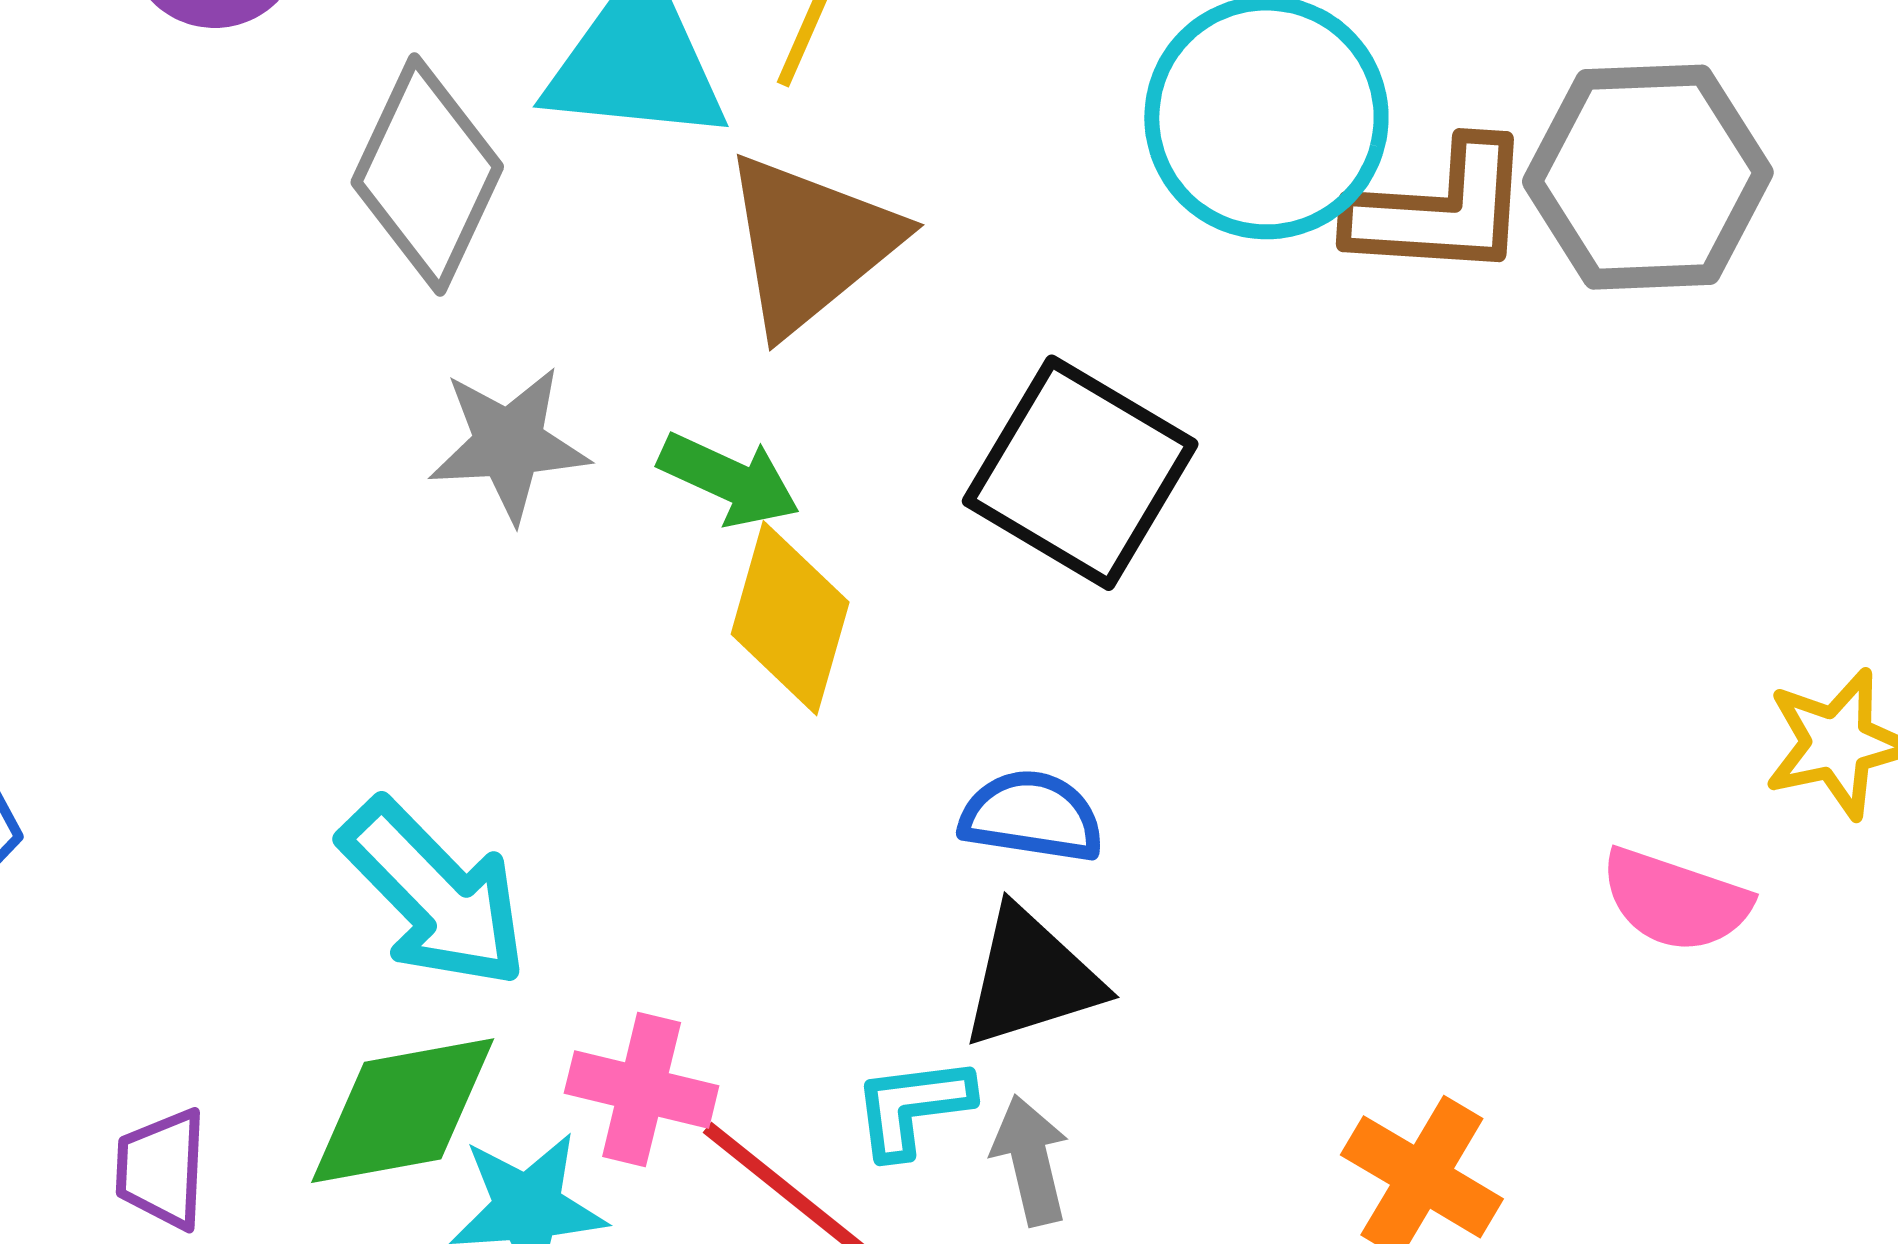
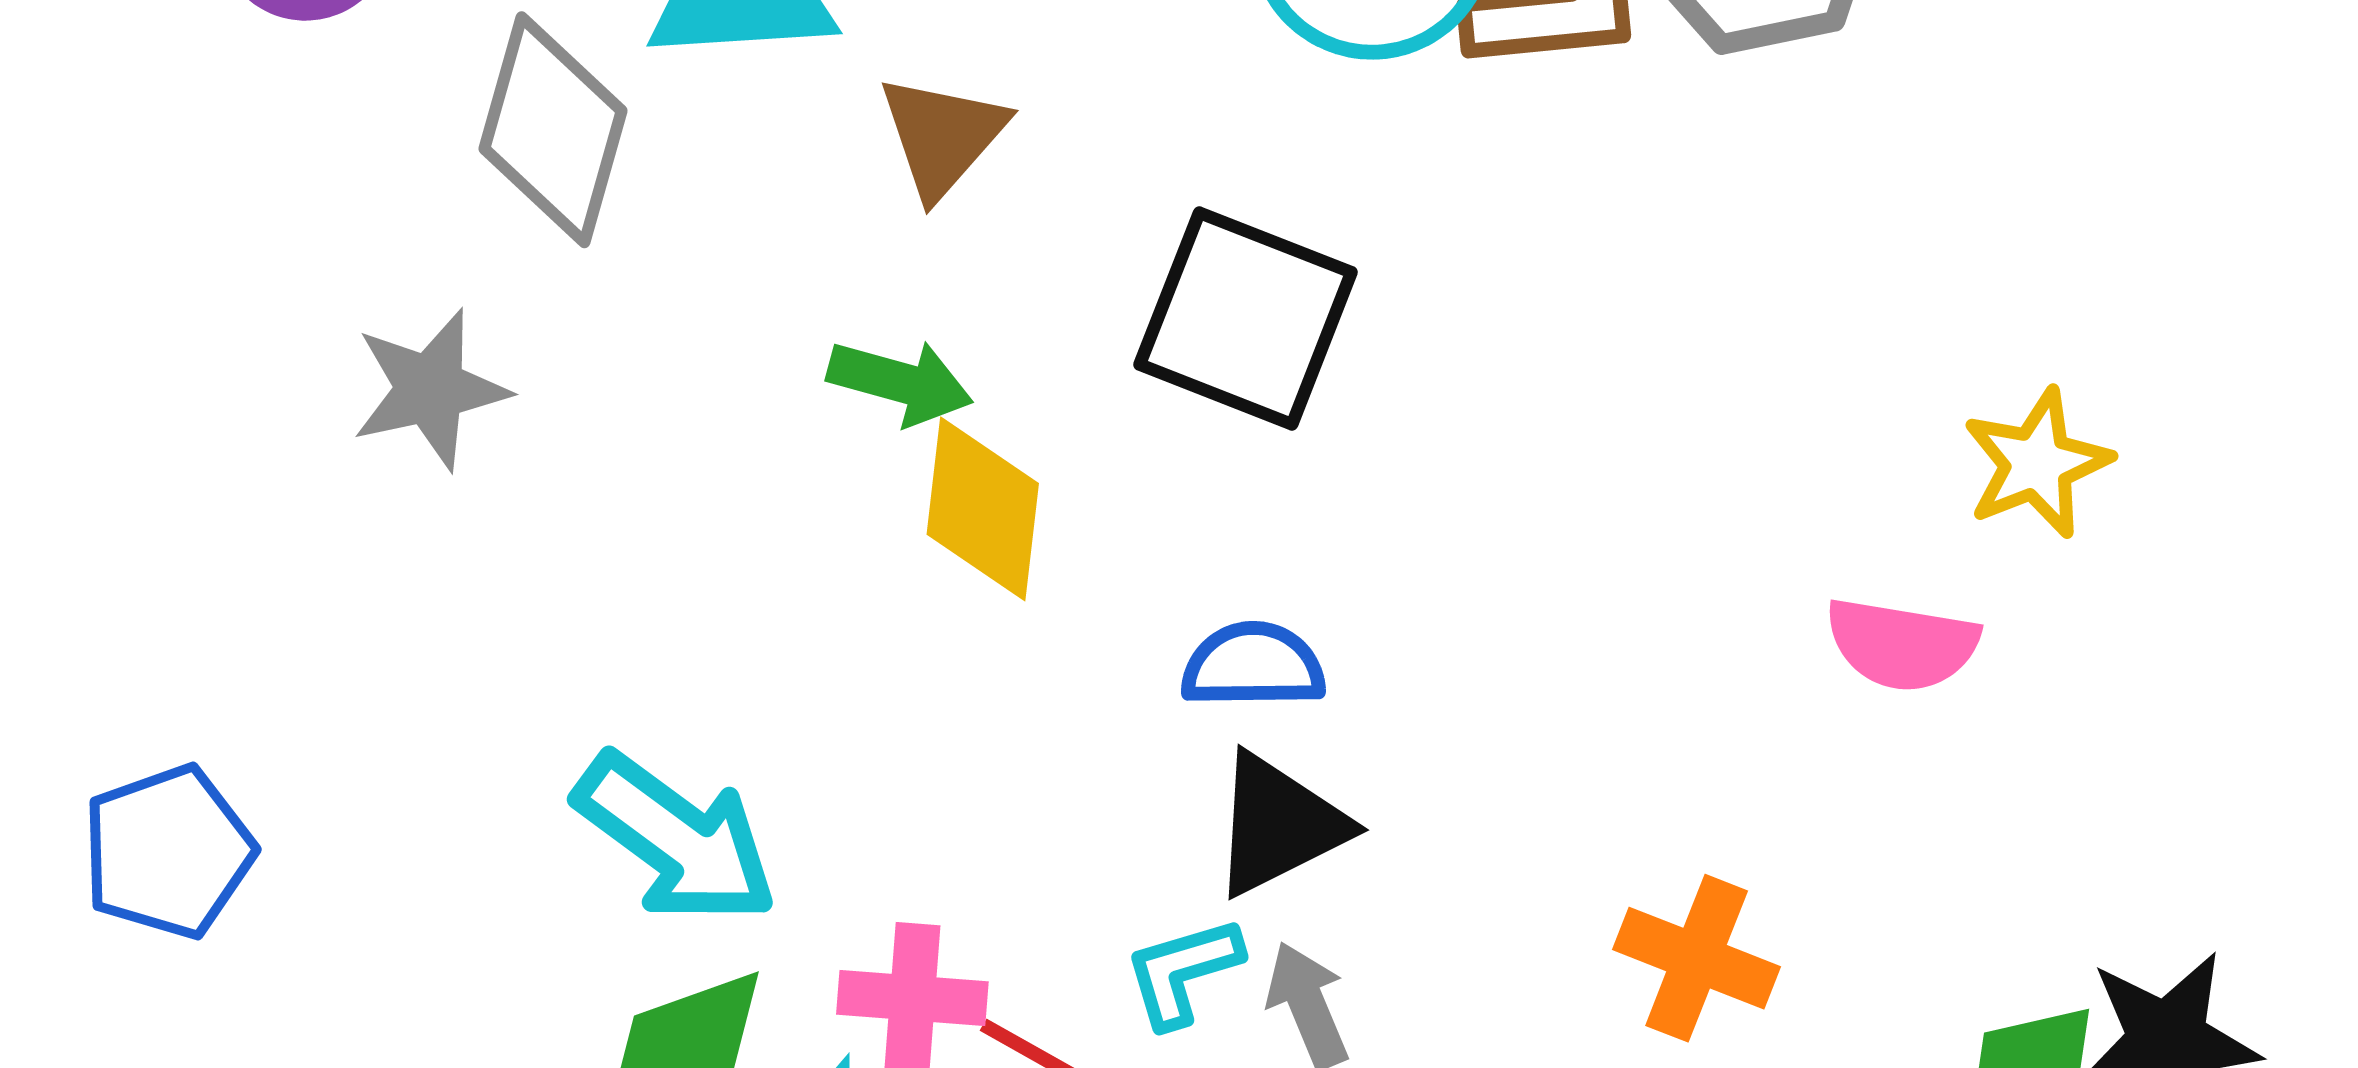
brown triangle: (810, 243) -> (942, 136), size x0.7
gray star: (509, 444) -> (430, 389), moved

